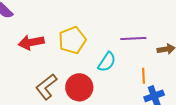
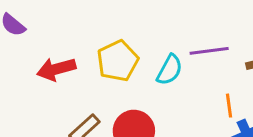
cyan semicircle: (107, 62) -> (170, 70), moved

